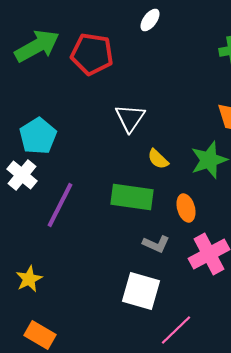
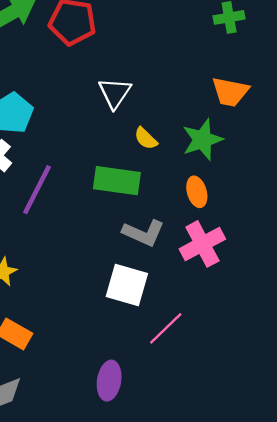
orange ellipse: (186, 208) -> (197, 192), moved
gray L-shape: (156, 244) -> (144, 233), size x1.4

